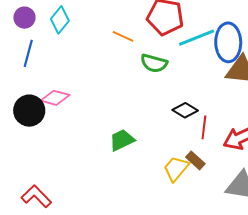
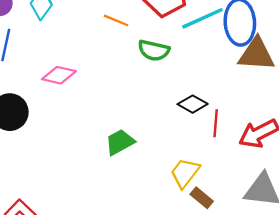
pink diamond: (55, 98) -> (59, 75), moved
brown rectangle: (195, 160) -> (202, 198), moved

